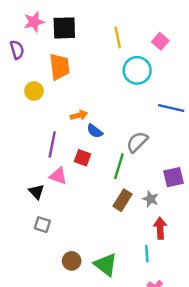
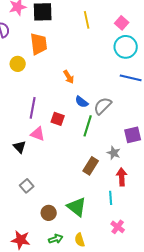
cyan circle: (137, 70) -> (126, 47), moved
orange arrow: (79, 115) -> (69, 77), moved, turned 72
blue semicircle: (95, 131) -> (82, 102), moved
brown rectangle: (123, 200) -> (91, 166), moved
gray square: (42, 225) -> (27, 186), moved, turned 32
brown circle: (72, 261) -> (49, 213), moved

